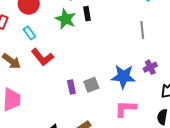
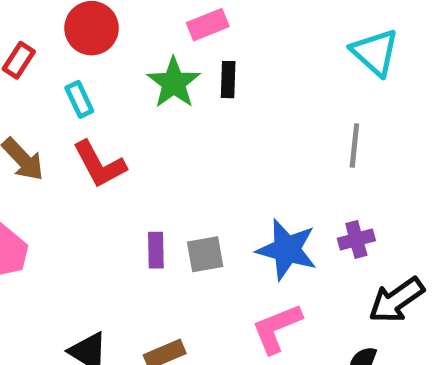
pink L-shape: (126, 109) -> (277, 328), turned -35

